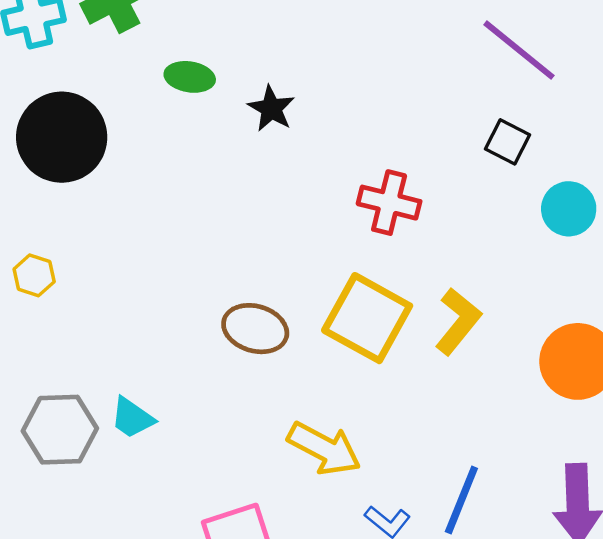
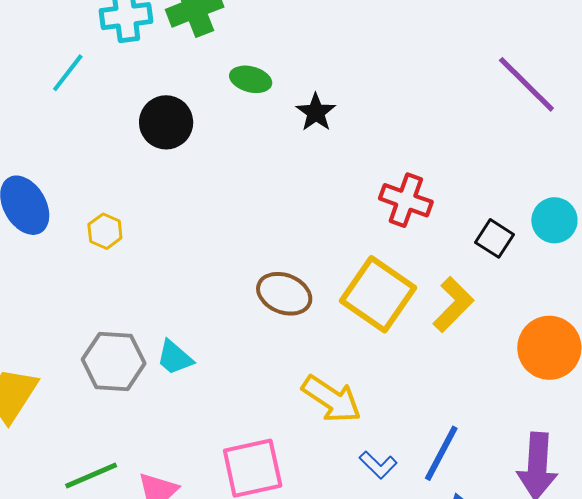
black circle: (62, 137) -> (166, 122), moved, size x0.7
black square: (507, 142) -> (495, 238), moved

